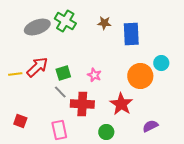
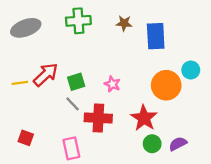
green cross: (65, 21) -> (78, 21), turned -35
gray ellipse: (37, 27) -> (26, 28), moved
green circle: (106, 132) -> (152, 144), moved

